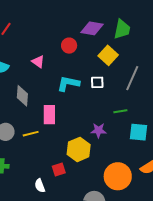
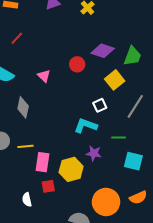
white square: (97, 82) -> (100, 105), turned -32
cyan L-shape: (68, 84) -> (86, 126), moved
pink rectangle: (49, 115) -> (43, 162), moved

